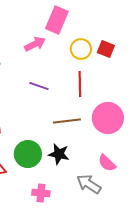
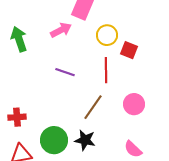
red square: (106, 49) -> (129, 50), moved
pink circle: (108, 118) -> (134, 104), size x0.7
brown line: (67, 121) -> (93, 107), turned -48

